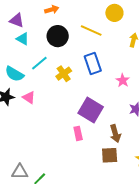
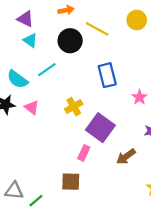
yellow line: (91, 30) -> (97, 29), moved
yellow cross: (64, 74) -> (74, 107), moved
pink rectangle: (78, 133) -> (84, 153), turned 32
brown arrow: (115, 134) -> (126, 157), turned 66
brown square: (110, 155) -> (71, 182), moved

